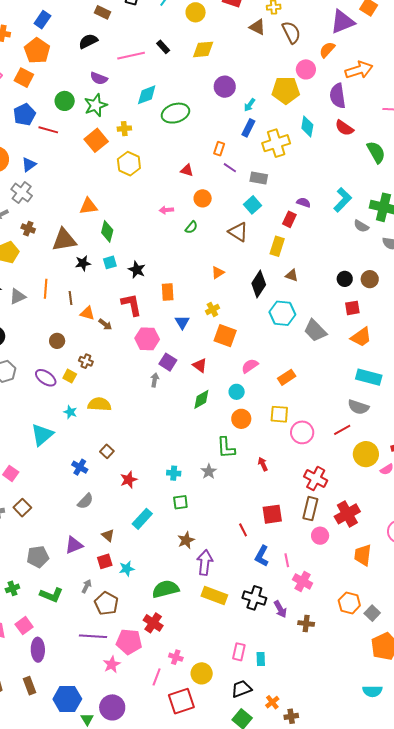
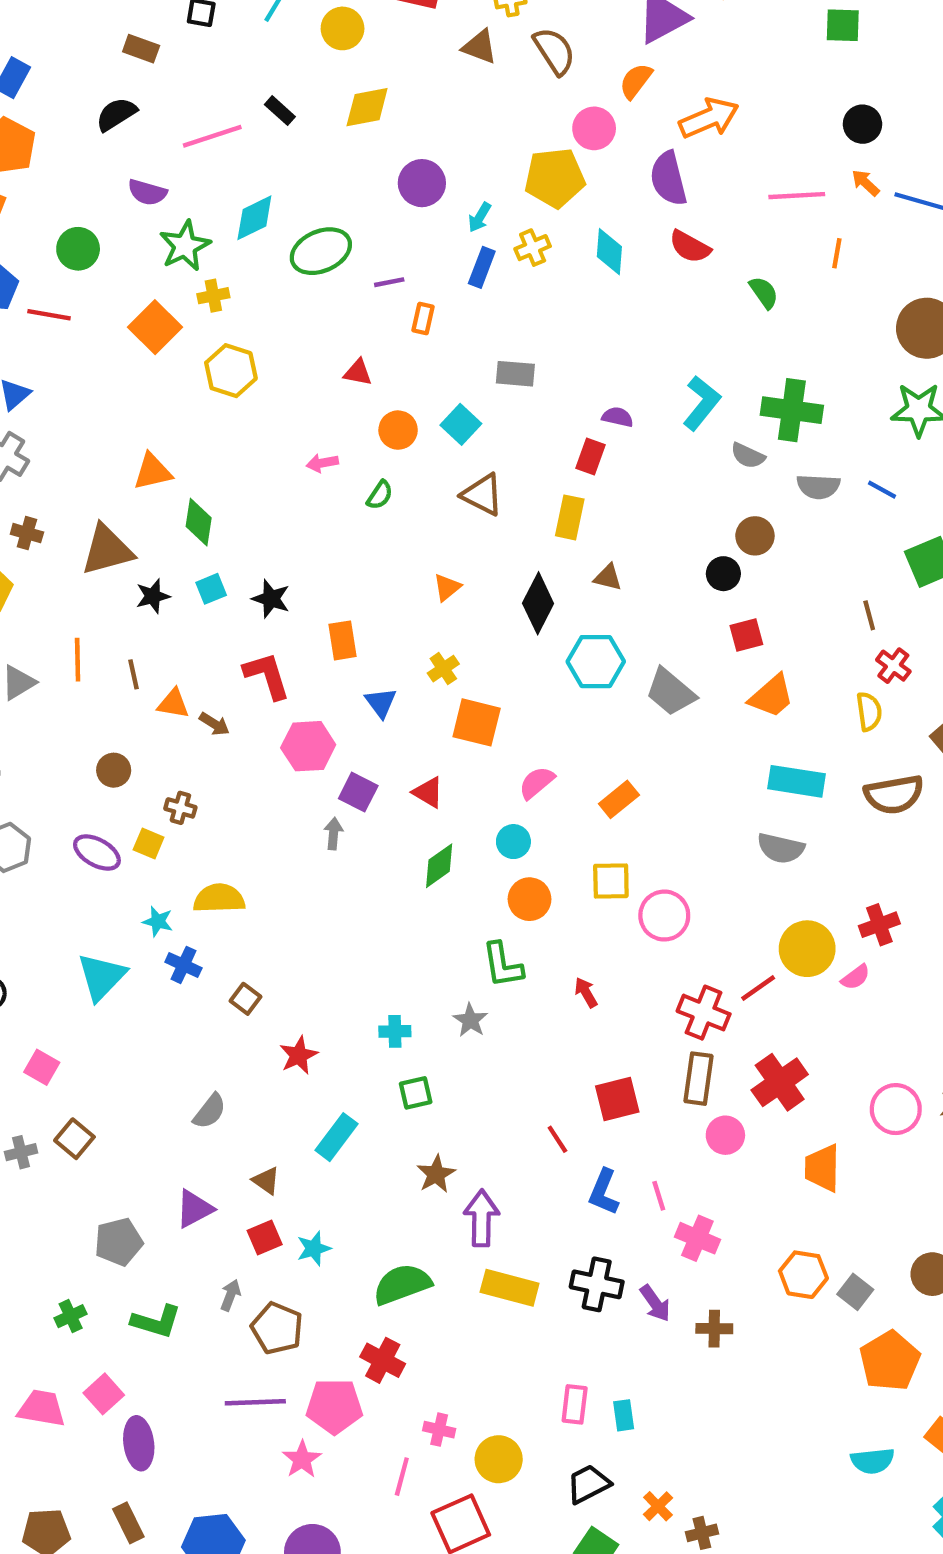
green star: (96, 105) -> (185, 246), moved
yellow cross: (276, 143) -> (533, 248), moved, size x0.6
green semicircle: (376, 152) -> (764, 292), size x0.7
purple line: (230, 168) -> (389, 282), moved, turned -40
cyan square: (253, 205) -> (461, 424), moved
brown circle: (370, 279) -> (755, 536), moved
red line: (342, 430) -> (758, 988), moved
blue cross: (80, 467) -> (183, 965), moved

